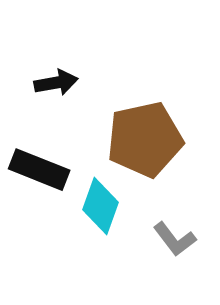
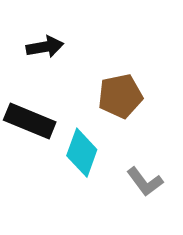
brown pentagon: (145, 139) -> (120, 96), size x0.7

